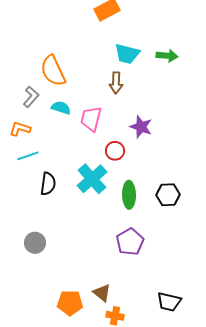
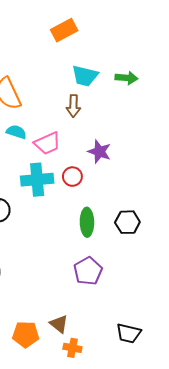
pink trapezoid: (91, 119) -> (47, 143), turned -128
cyan cross: (92, 179) -> (37, 180), moved, turned 36

